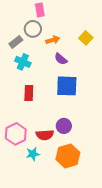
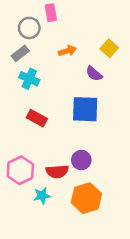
gray circle: (33, 29) -> (29, 28), moved
purple semicircle: (61, 59) -> (94, 74), moved
red rectangle: (29, 93) -> (37, 118), turned -63

